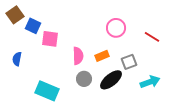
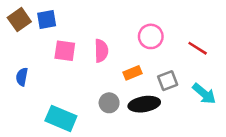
blue square: (33, 26) -> (47, 20), moved, turned -35
pink semicircle: (78, 56) -> (101, 51), moved
black ellipse: (111, 80) -> (144, 104), turned 30
cyan arrow: (150, 82) -> (204, 94), moved, turned 60

